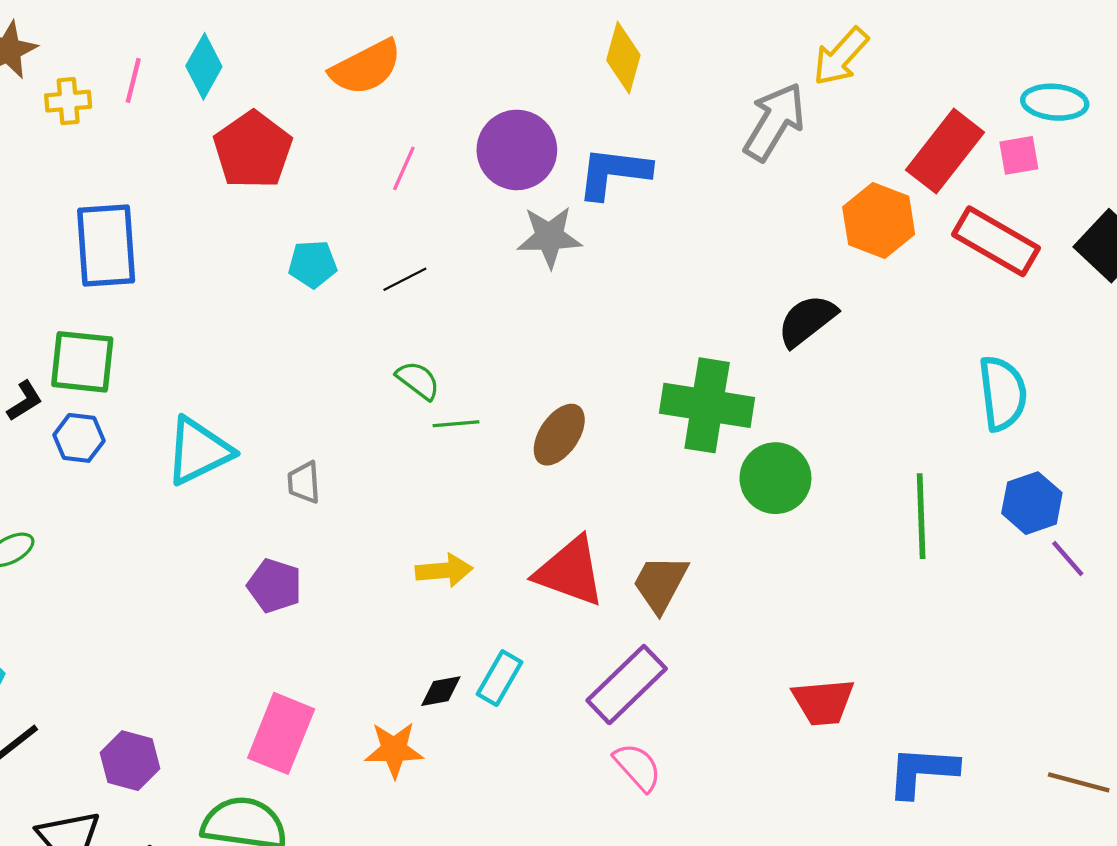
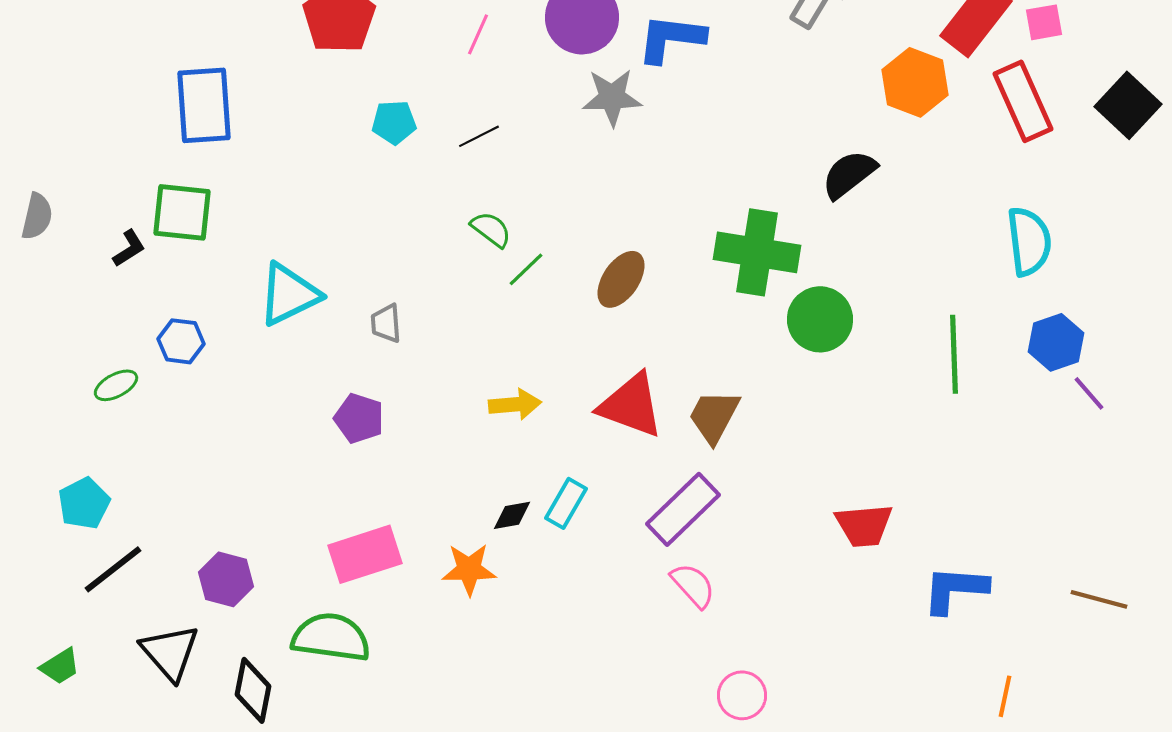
red rectangle: (996, 241) -> (1023, 101), turned 36
green line: (456, 424) -> (526, 269), turned -39
blue hexagon: (79, 438) -> (181, 341), moved
pink rectangle: (281, 733) -> (365, 554), turned 50

